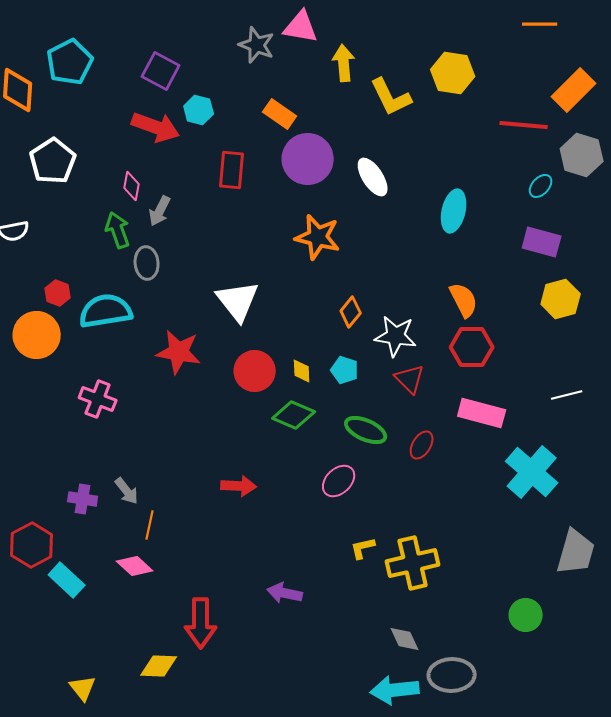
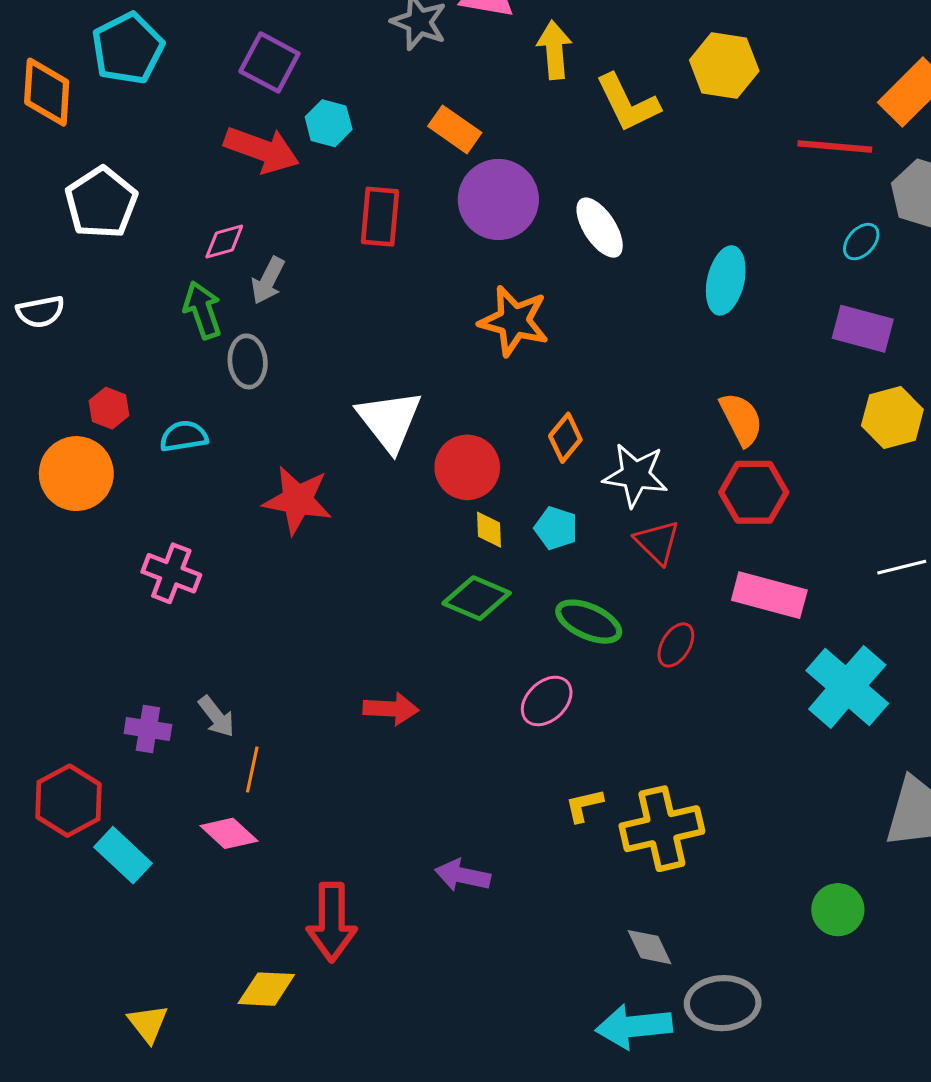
pink diamond: (132, 186) -> (224, 242), turned 64
cyan semicircle: (106, 311) -> (184, 436), size x0.6
red circle: (255, 371) -> (467, 467), moved

